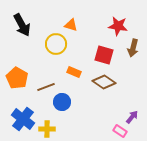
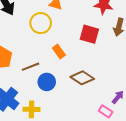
orange rectangle: (74, 72) -> (59, 51), turned 32
brown diamond: (104, 82) -> (82, 78), moved

